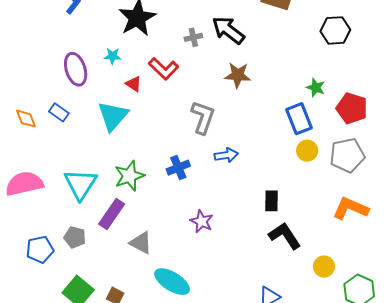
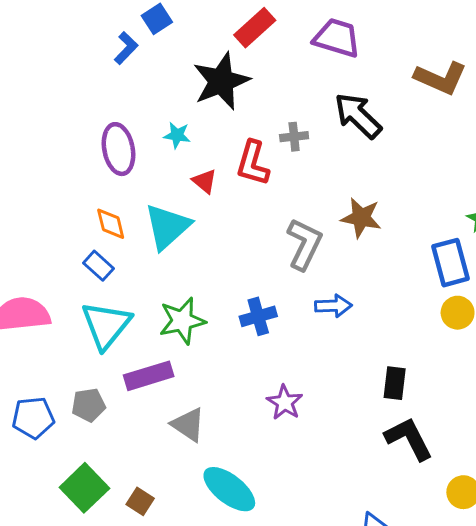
gray cross: (193, 37) -> (294, 137), moved
red L-shape: (164, 69) -> (253, 163), turned 56
brown star: (238, 75) -> (361, 218), moved
blue rectangle: (59, 112) -> (99, 266), moved
orange diamond: (26, 119) -> (111, 224), moved
purple rectangle: (112, 214) -> (149, 376), turned 32
gray pentagon: (75, 237) -> (89, 405), turned -30

